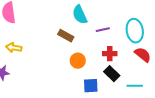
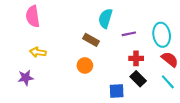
cyan semicircle: (80, 15) -> (105, 18), turned 42
orange circle: (78, 61) -> (85, 65), moved
cyan line: (135, 86) -> (168, 82), moved, turned 49

